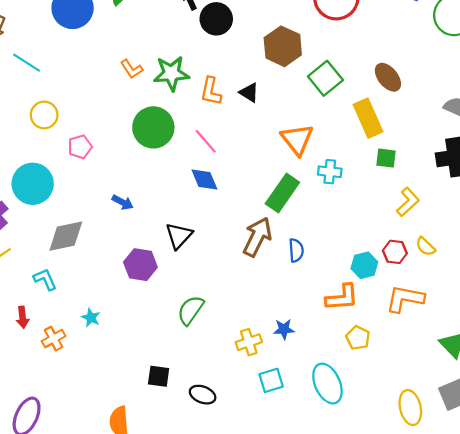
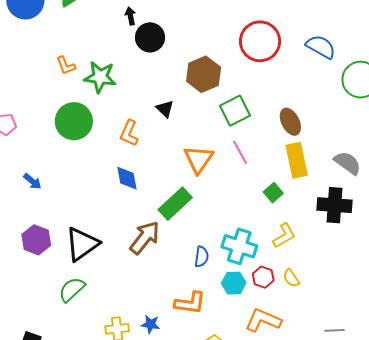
orange L-shape: (211, 91) -> (129, 133), moved
yellow rectangle: (368, 118) -> (297, 160), moved
pink line: (206, 141) -> (240, 152), moved
green square: (386, 158) -> (273, 193), turned 30
cyan cross: (330, 172) -> (239, 246), moved, size x1.6
blue diamond: (204, 179) -> (127, 178), moved
black triangle: (179, 236) -> (82, 244), moved, size x1.4
blue semicircle: (296, 250) -> (201, 257), moved
orange L-shape: (342, 298) -> (190, 303), moved

